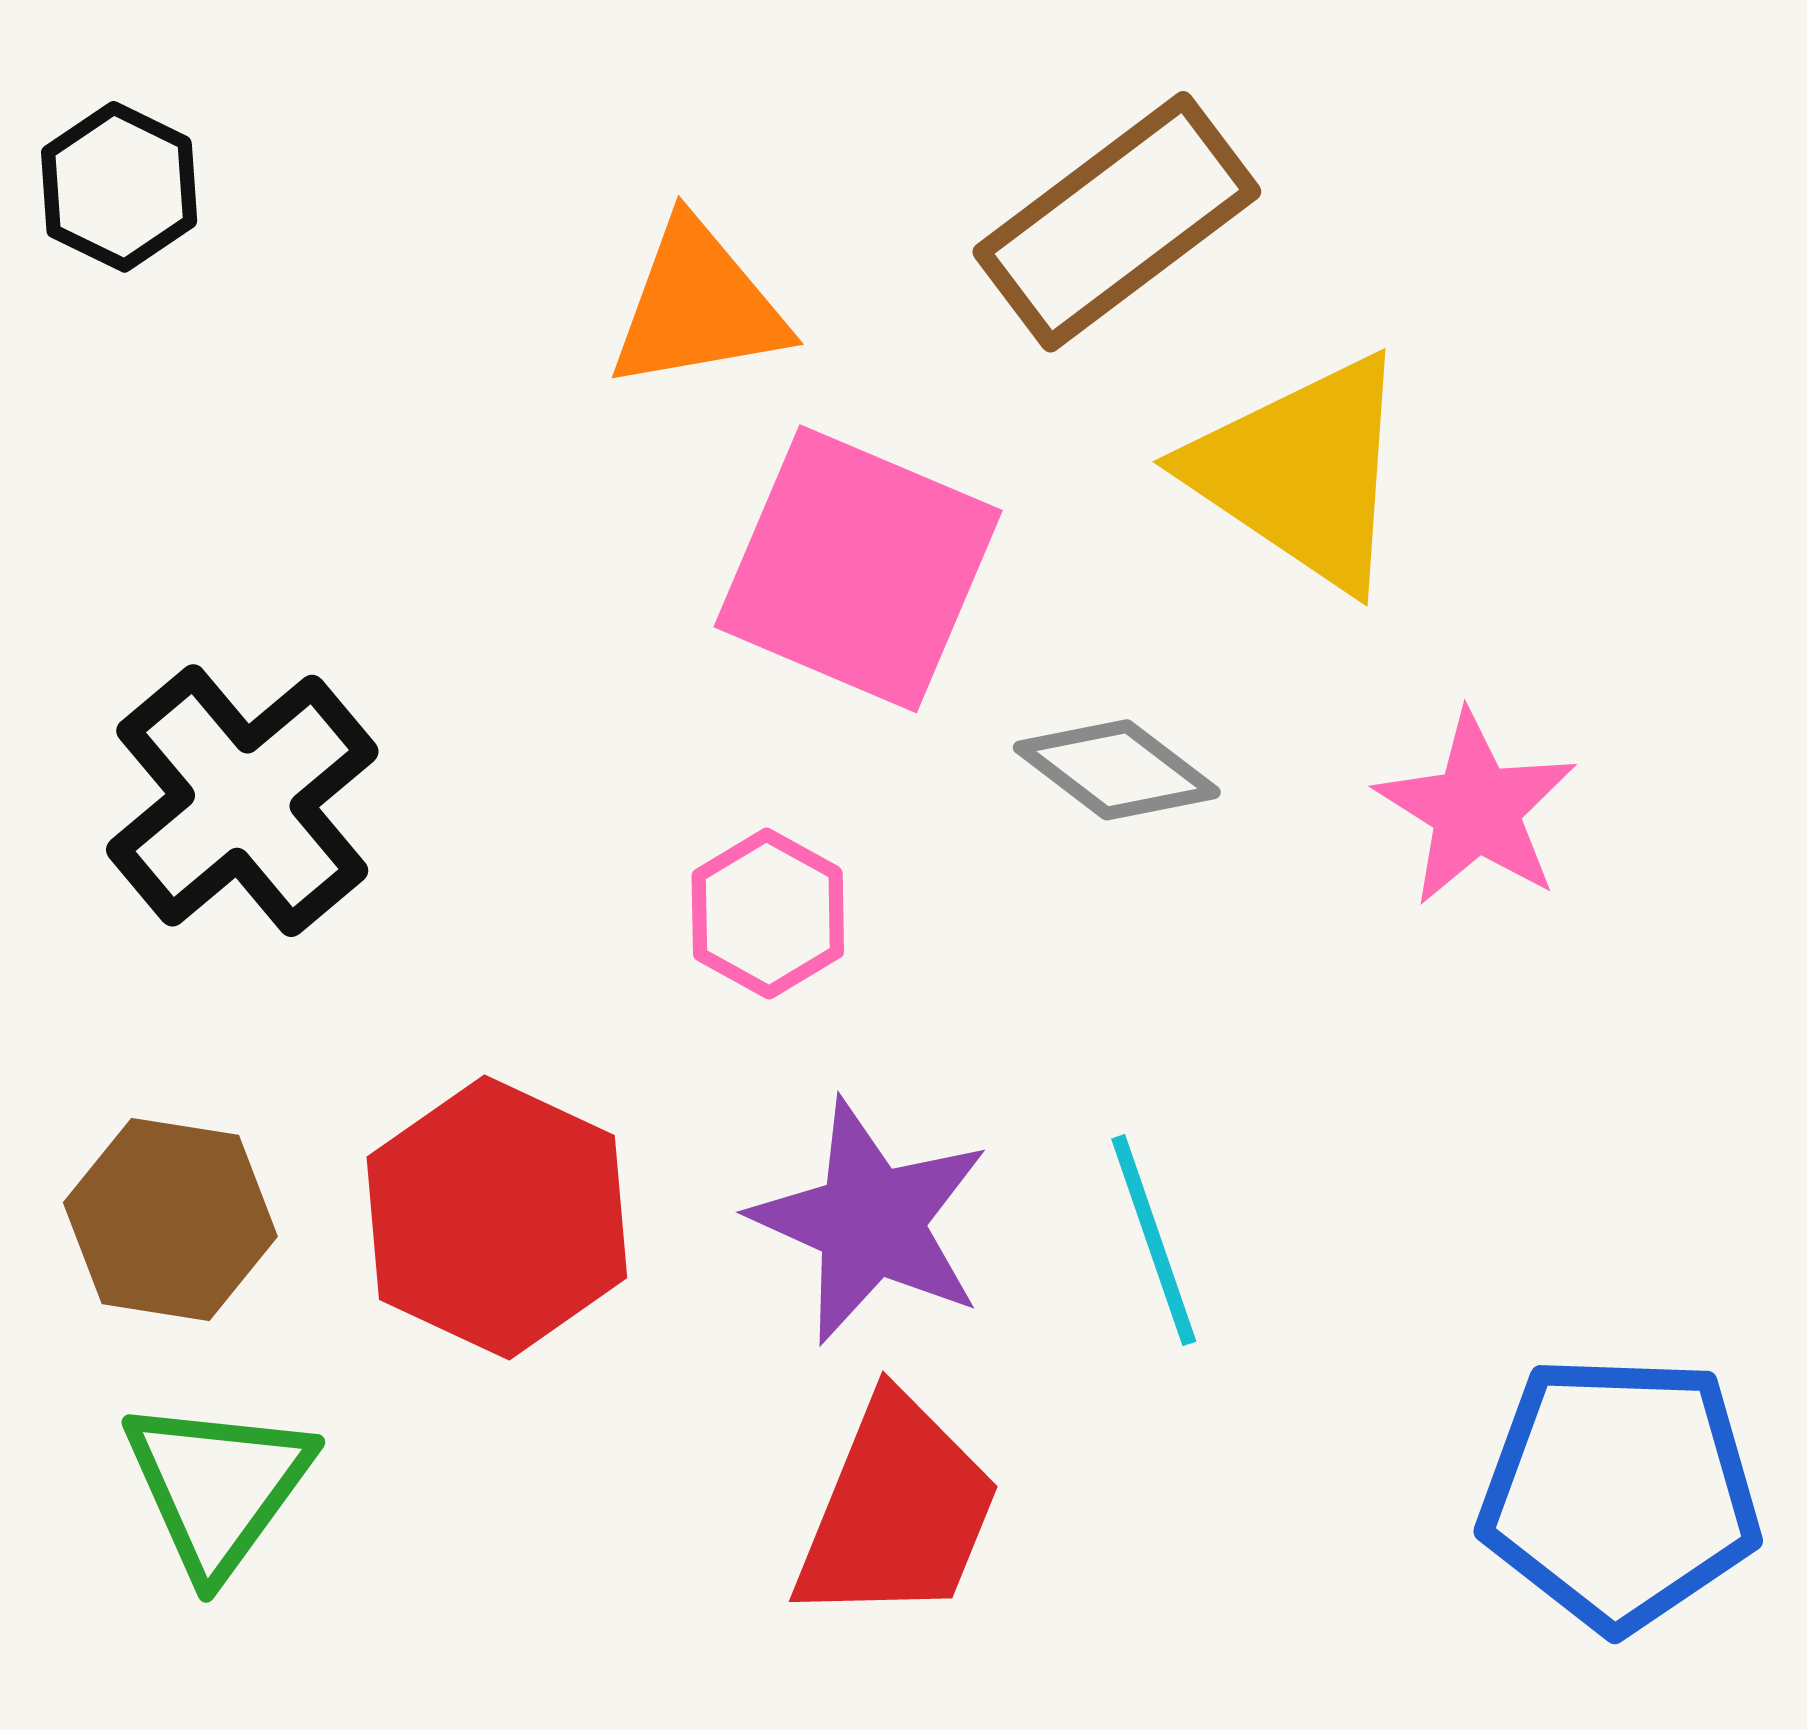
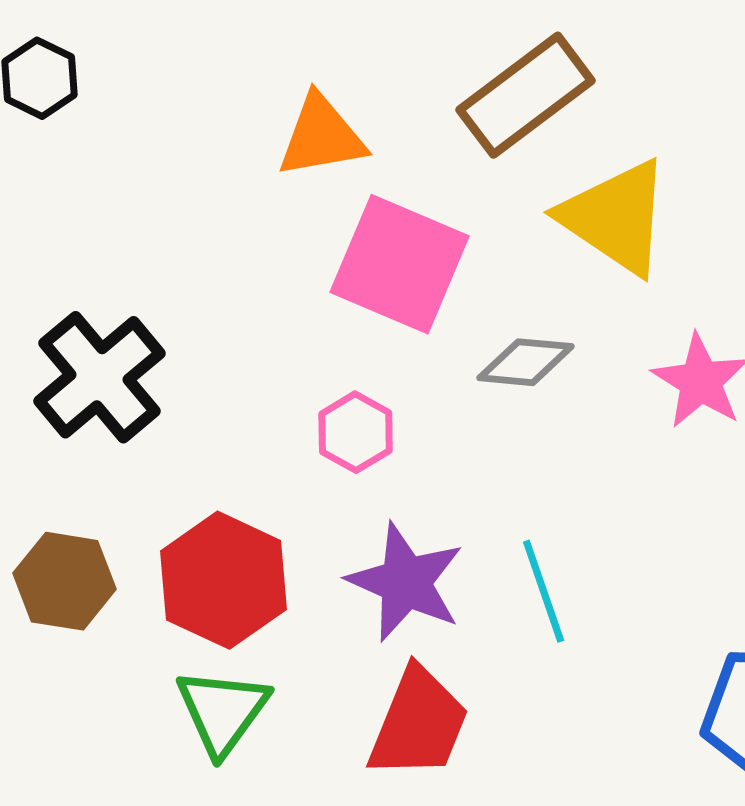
gray diamond: (1117, 770) -> (526, 362), turned -32
green triangle: (218, 1486) -> (223, 711), moved

